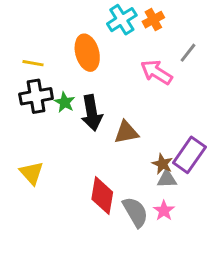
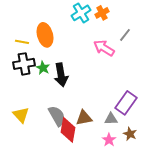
orange ellipse: (87, 53) -> (45, 35), moved
brown triangle: (126, 132) -> (84, 118), moved
brown star: (162, 164) -> (130, 134), moved
gray semicircle: (135, 212) -> (57, 116), moved

